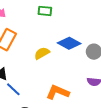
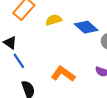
yellow semicircle: (42, 53) -> (54, 20), moved

